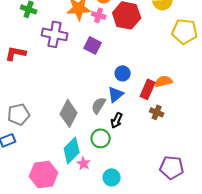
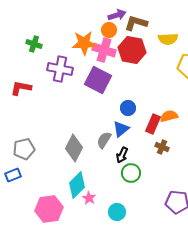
pink cross: (99, 15) -> (104, 50), size x1.6
purple square: (93, 45) -> (98, 80), size x1.5
green circle: (101, 138) -> (131, 173), moved

